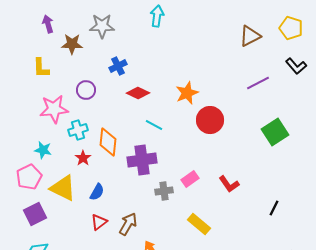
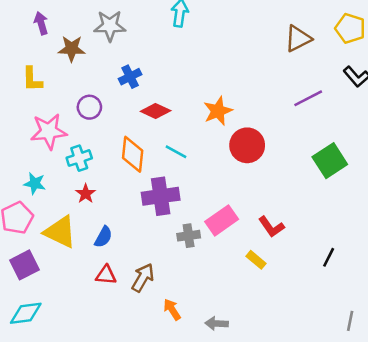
orange diamond: (108, 142) -> (133, 154), moved
pink rectangle: (190, 179) -> (222, 220), size x1.4
red triangle: (99, 222) -> (106, 275), turned 42
yellow rectangle: (199, 224) -> (256, 260), moved, size x0.7

